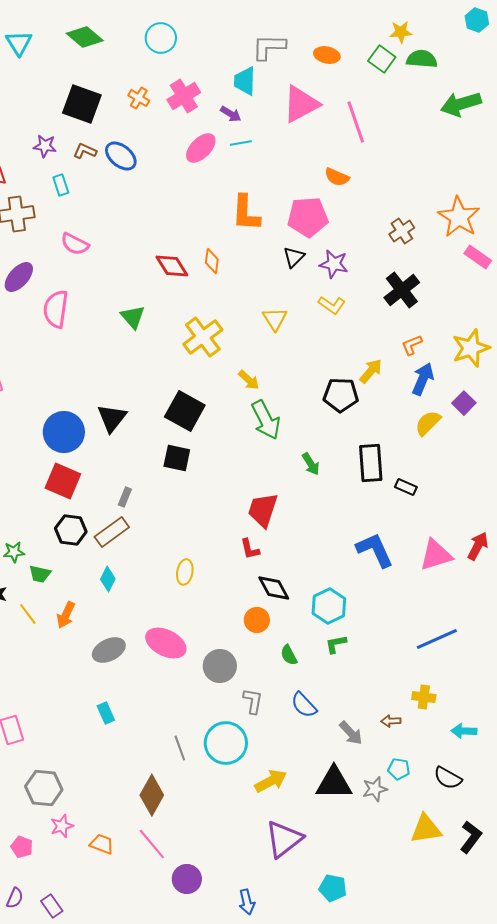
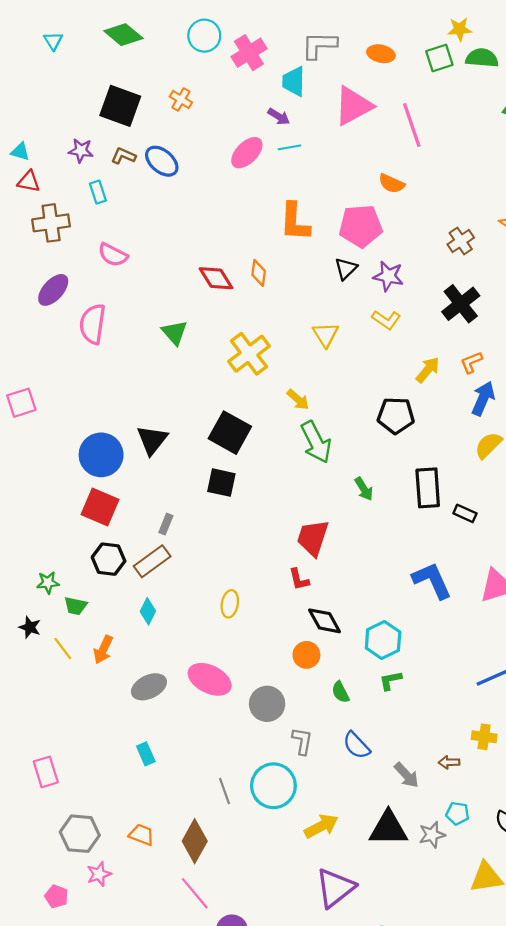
cyan triangle: (19, 43) -> (53, 41), size x0.7
green square: (382, 59) -> (439, 58), turned 36
pink cross: (184, 96) -> (249, 53), moved
yellow arrow: (371, 371) -> (428, 370), moved
orange trapezoid: (102, 844) -> (142, 835), moved

